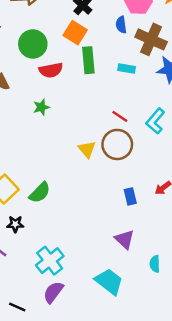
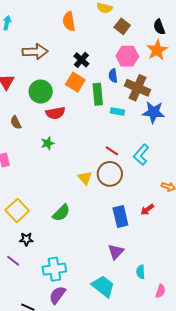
green rectangle: (88, 60) -> (98, 94), moved
green semicircle: (40, 193) -> (61, 213), moved
blue rectangle: (130, 196) -> (120, 217), size x1.5
purple triangle: (125, 239) -> (116, 252), turned 30
cyan cross: (50, 261) -> (54, 269), turned 30

